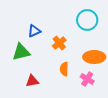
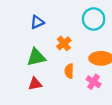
blue triangle: (34, 31) -> (37, 22), moved
green triangle: (21, 52) -> (36, 57), moved

